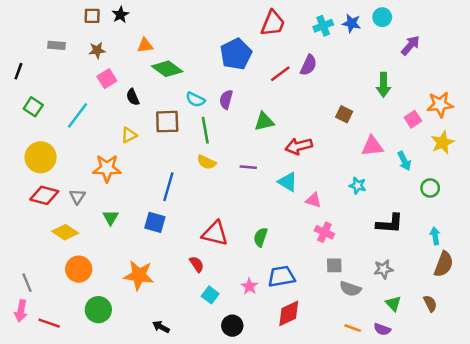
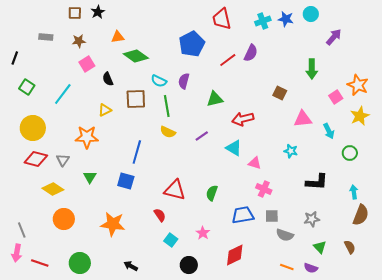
red trapezoid: (273, 23) -> (222, 19), turned 145
orange star: (440, 104) -> (358, 85), turned 30
purple line: (248, 167) -> (202, 136), turned -40
blue trapezoid: (281, 276) -> (243, 215), moved
green circle: (98, 310) -> (80, 263), moved

